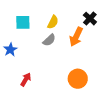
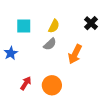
orange arrow: (76, 37) -> (75, 54), moved
orange circle: (78, 79) -> (52, 85), moved

